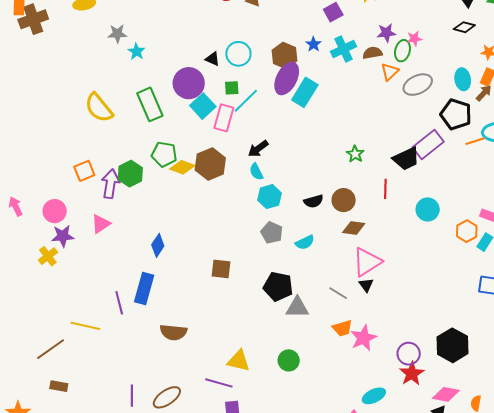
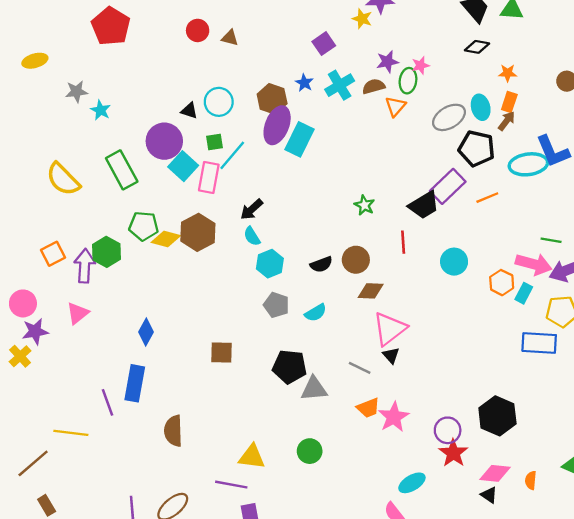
gray ellipse: (418, 85) -> (449, 117), moved
orange line: (475, 141) -> (487, 198), moved
brown semicircle: (173, 332) -> (173, 431), turned 88
brown rectangle: (59, 386) -> (47, 505), turned 54

